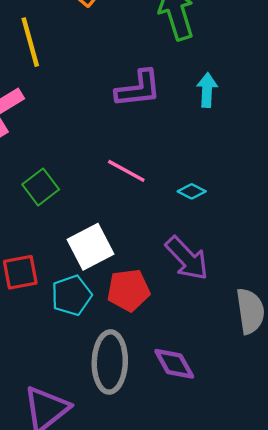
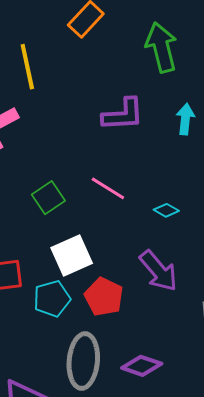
green square: (41, 187) -> (48, 198), moved
red pentagon: (128, 290) -> (104, 297), turned 30
purple diamond: (174, 364) -> (142, 366), turned -45

